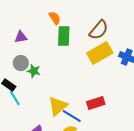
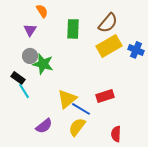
orange semicircle: (55, 18) -> (42, 11), moved
purple triangle: (21, 37) -> (30, 30), turned -48
green star: (34, 71) -> (43, 64), size x1.5

